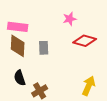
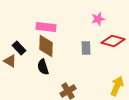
gray rectangle: (44, 48) -> (86, 48), moved
black semicircle: (20, 78) -> (43, 67), moved

